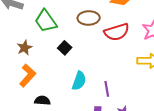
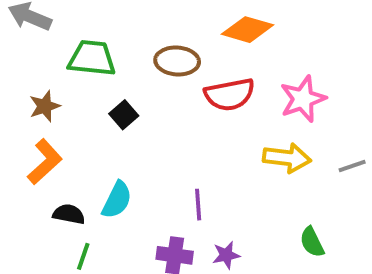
green trapezoid: (46, 21) -> (92, 58), turned 125
cyan semicircle: (79, 81) -> (117, 200), moved

